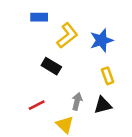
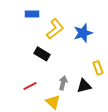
yellow rectangle: (108, 76) -> (98, 68), moved

